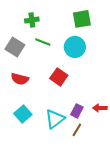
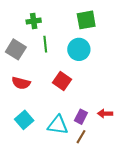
green line: (43, 42) -> (45, 44), turned 63
cyan triangle: (55, 119) -> (58, 125), turned 45

